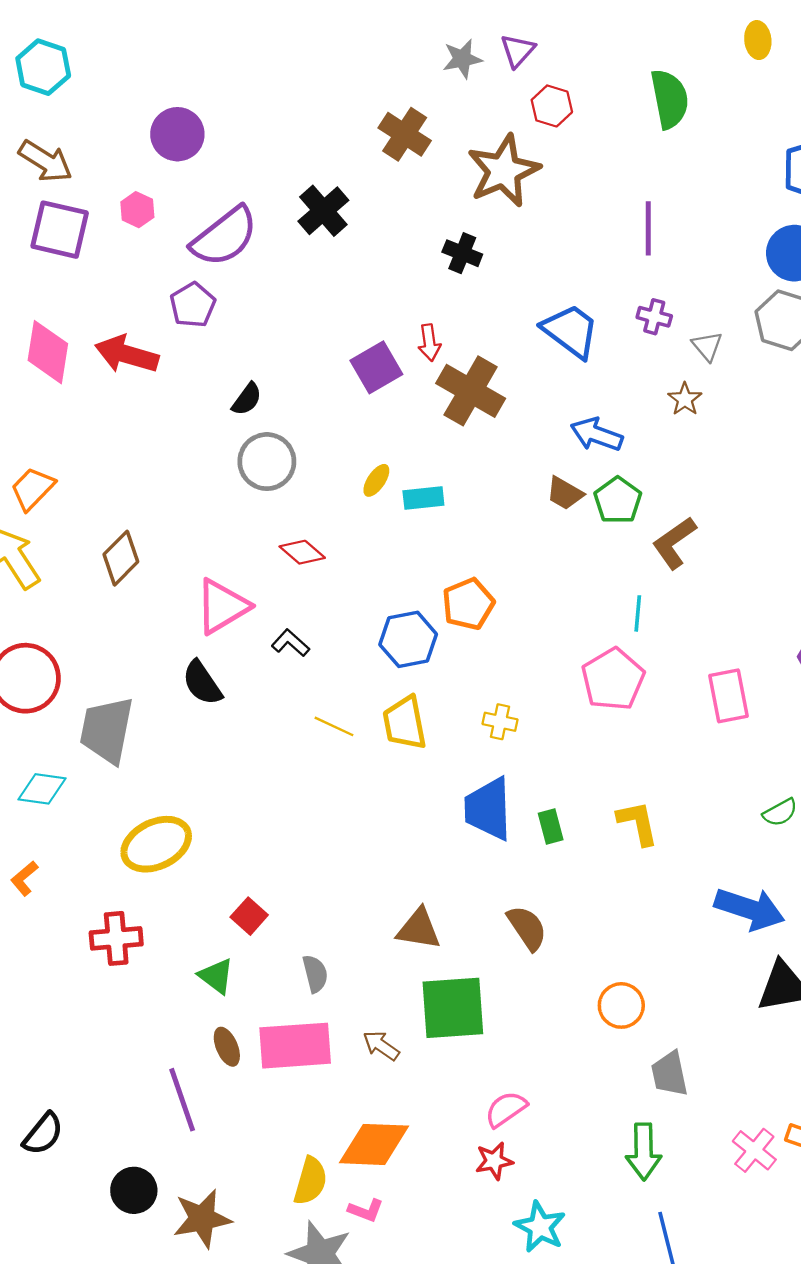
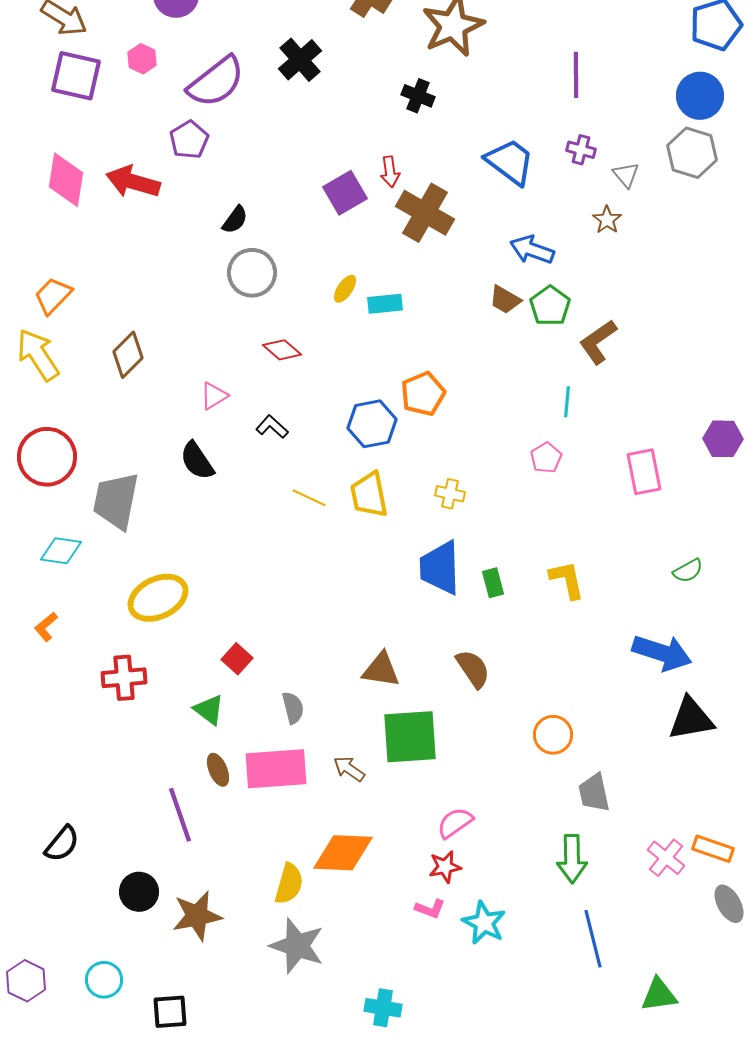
pink triangle: (222, 606) -> (214, 396), size x0.6
pink pentagon: (613, 679) -> (546, 458), size x0.6
pink L-shape: (366, 1210) -> (430, 909), moved

